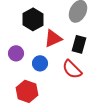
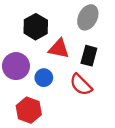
red triangle: (53, 38) -> (59, 49), turned 36
purple circle: (16, 53) -> (16, 66), size x1.5

